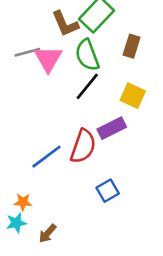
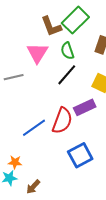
gray line: (27, 52) -> (14, 77), moved
green semicircle: (87, 55) -> (67, 51), size x0.7
blue square: (108, 191) -> (80, 155), size x1.4

